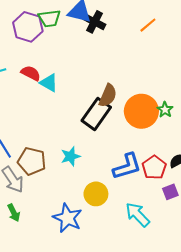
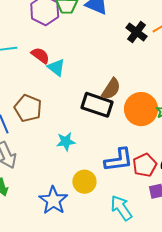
black cross: (95, 22) -> (137, 32), moved
black rectangle: (96, 114) -> (97, 105), turned 64
brown pentagon: (32, 161) -> (28, 108), moved

